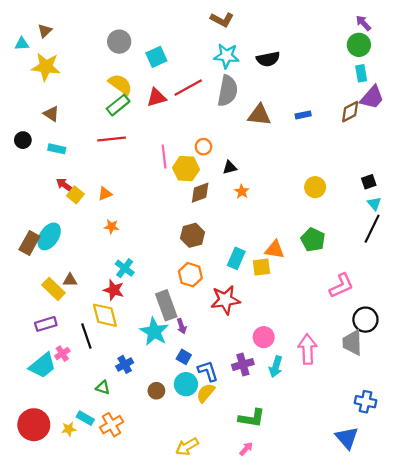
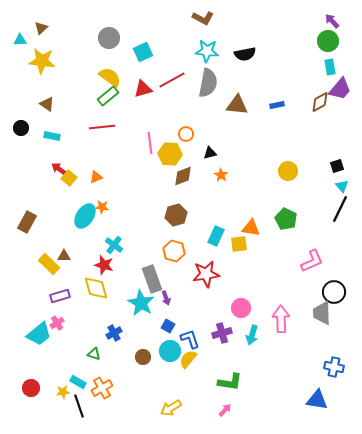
cyan ellipse: (49, 236) -> (85, 216), moved
purple rectangle: (46, 324) -> (60, 296), moved
black line: (86, 336) -> (79, 406), moved
red circle: (34, 425) -> (31, 388), size x0.6
blue triangle: (347, 438) -> (317, 400), turned -40

